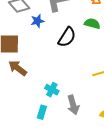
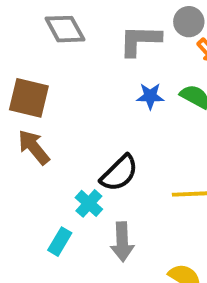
blue star: (37, 21) -> (150, 96), moved
black semicircle: (67, 37) -> (119, 173), moved

